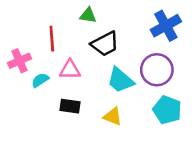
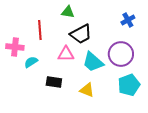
blue cross: (166, 26) -> (128, 20), size x0.6
pink cross: (19, 61) -> (15, 47), turned 30
pink triangle: (70, 70) -> (66, 54), moved
cyan pentagon: (167, 110) -> (129, 85), turned 30

